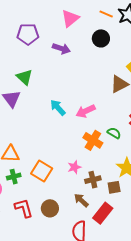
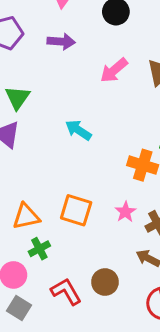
green triangle: (24, 77) -> (17, 98), turned 36
pink arrow: (86, 111) -> (114, 70), moved
orange square: (42, 171) -> (76, 210), moved

